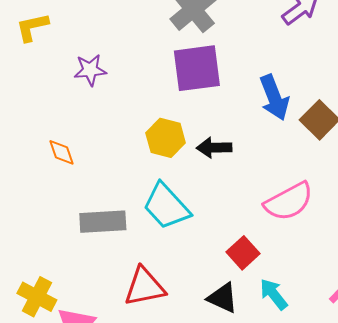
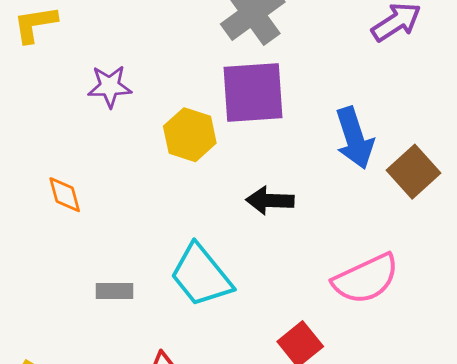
yellow hexagon: (166, 138) -> (190, 135), moved
gray rectangle: (103, 222) -> (114, 291), size x0.6

